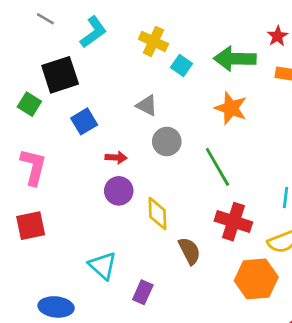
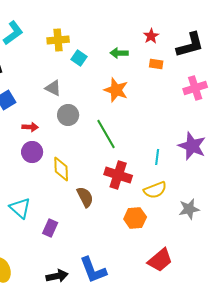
yellow cross: (153, 41) -> (58, 40), turned -30
green arrow: (235, 59) -> (119, 53), size x0.6
orange hexagon: (256, 279) -> (135, 218), size x0.7

